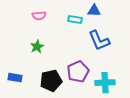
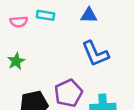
cyan rectangle: (75, 20) -> (45, 15), moved

